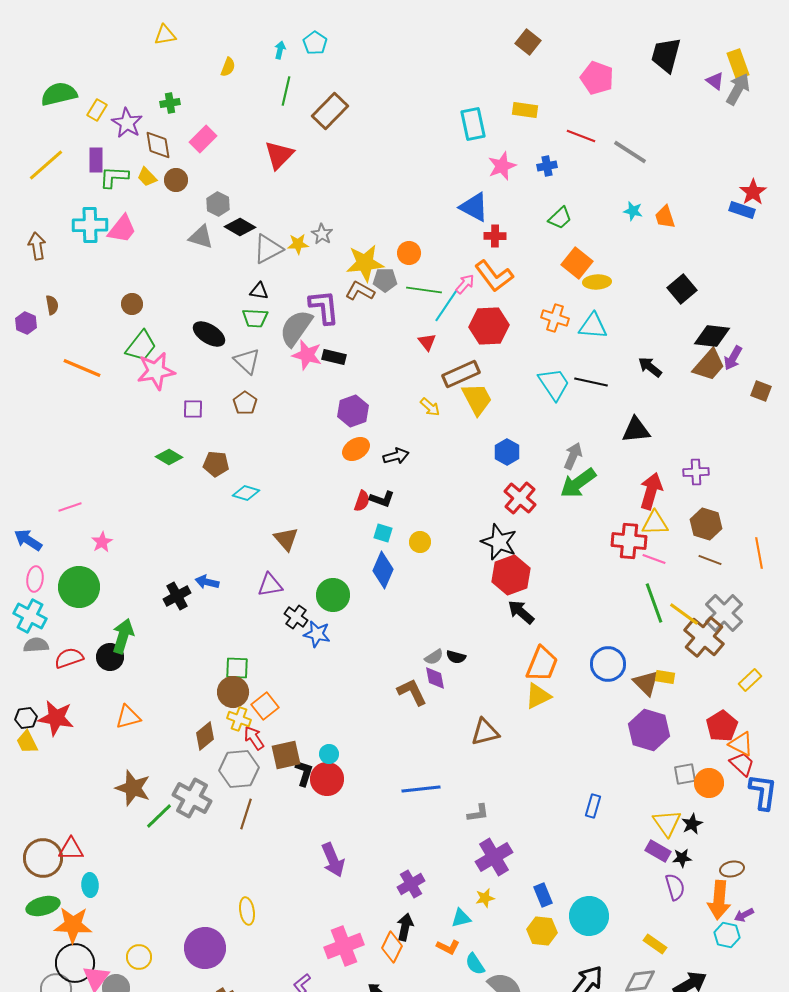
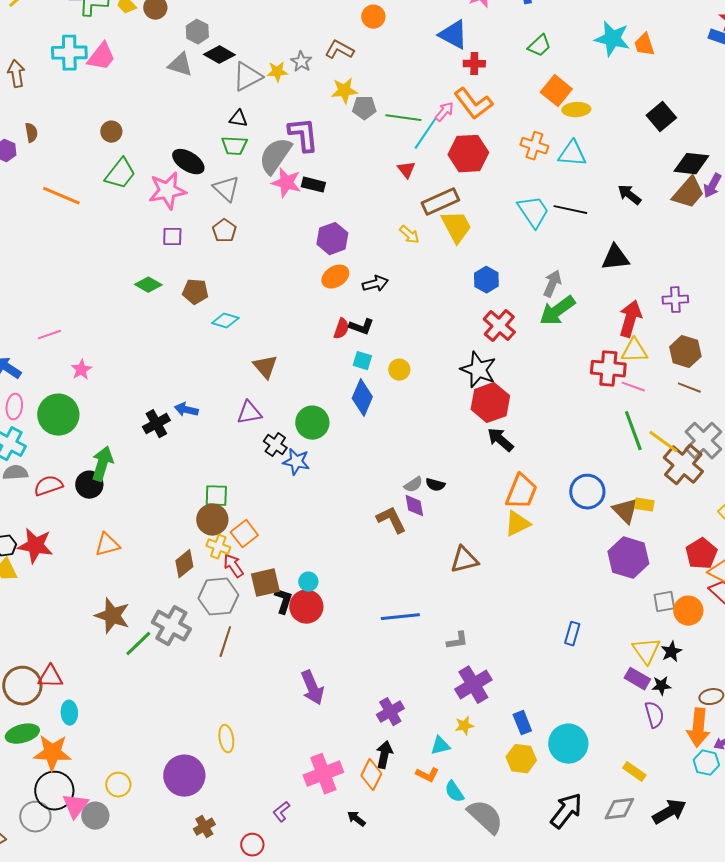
cyan star: (633, 211) -> (612, 39), size x1.8
orange circle: (409, 253) -> (373, 17), moved
yellow star: (365, 263) -> (344, 91), size x0.7
brown L-shape: (360, 291) -> (339, 50), moved
pink star: (156, 371) -> (167, 191), moved

